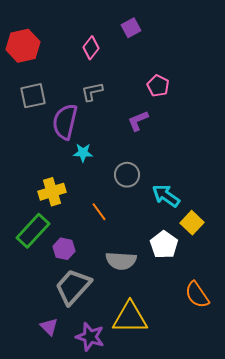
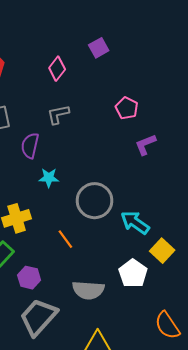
purple L-shape: (138, 121) -> (145, 145), moved
purple semicircle: (65, 122) -> (30, 146), size x0.7
gray circle: (127, 175) -> (95, 201), size x1.4

